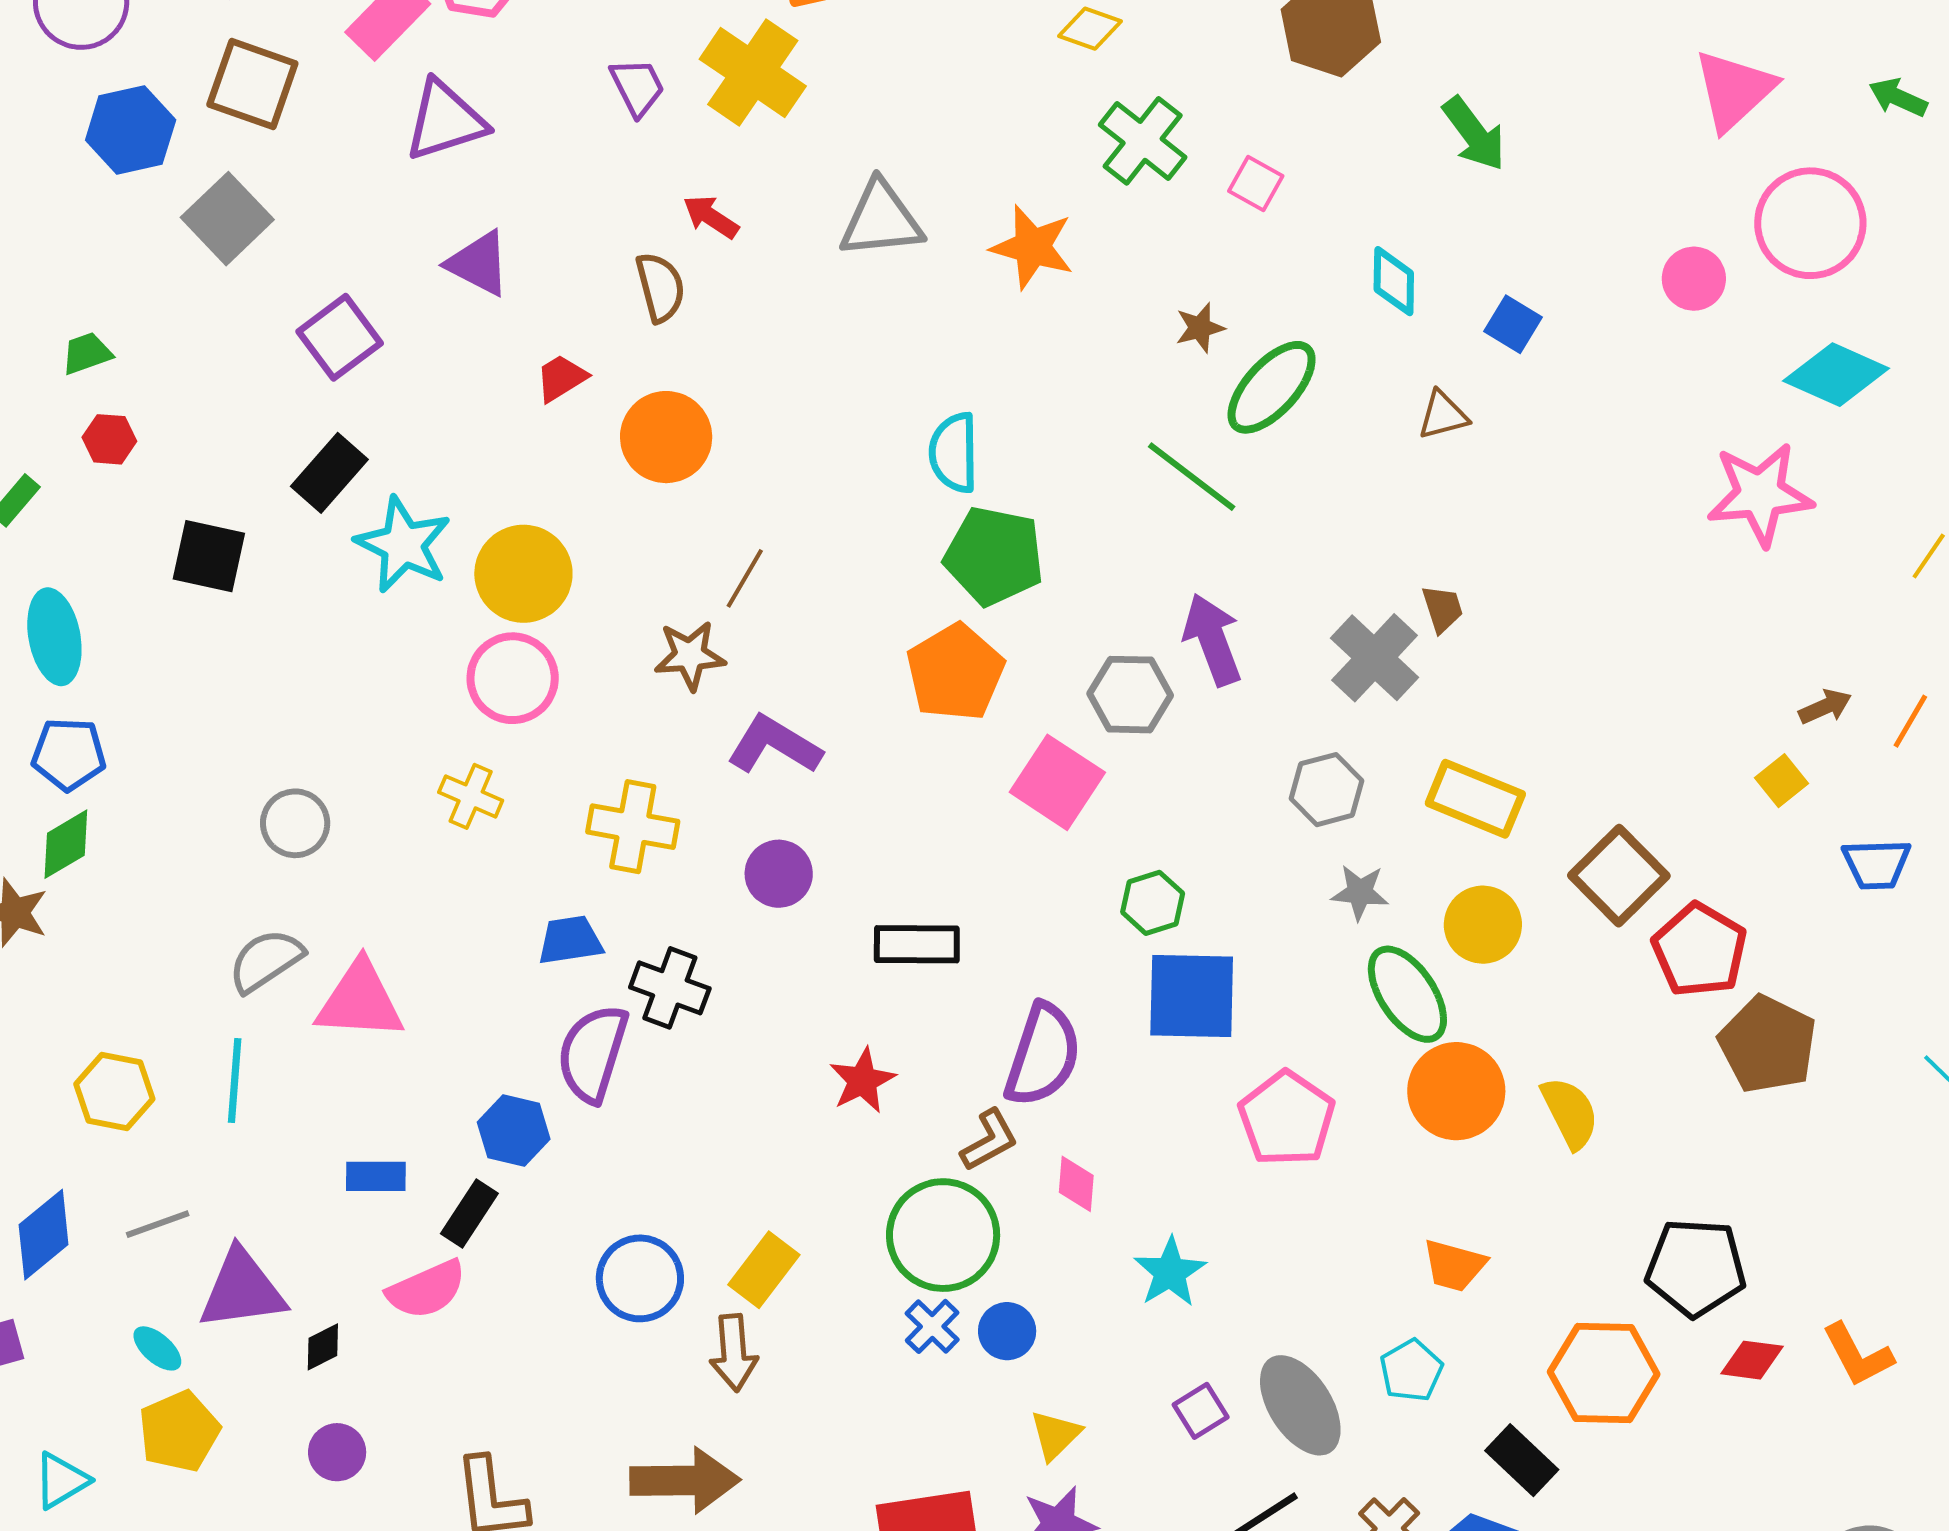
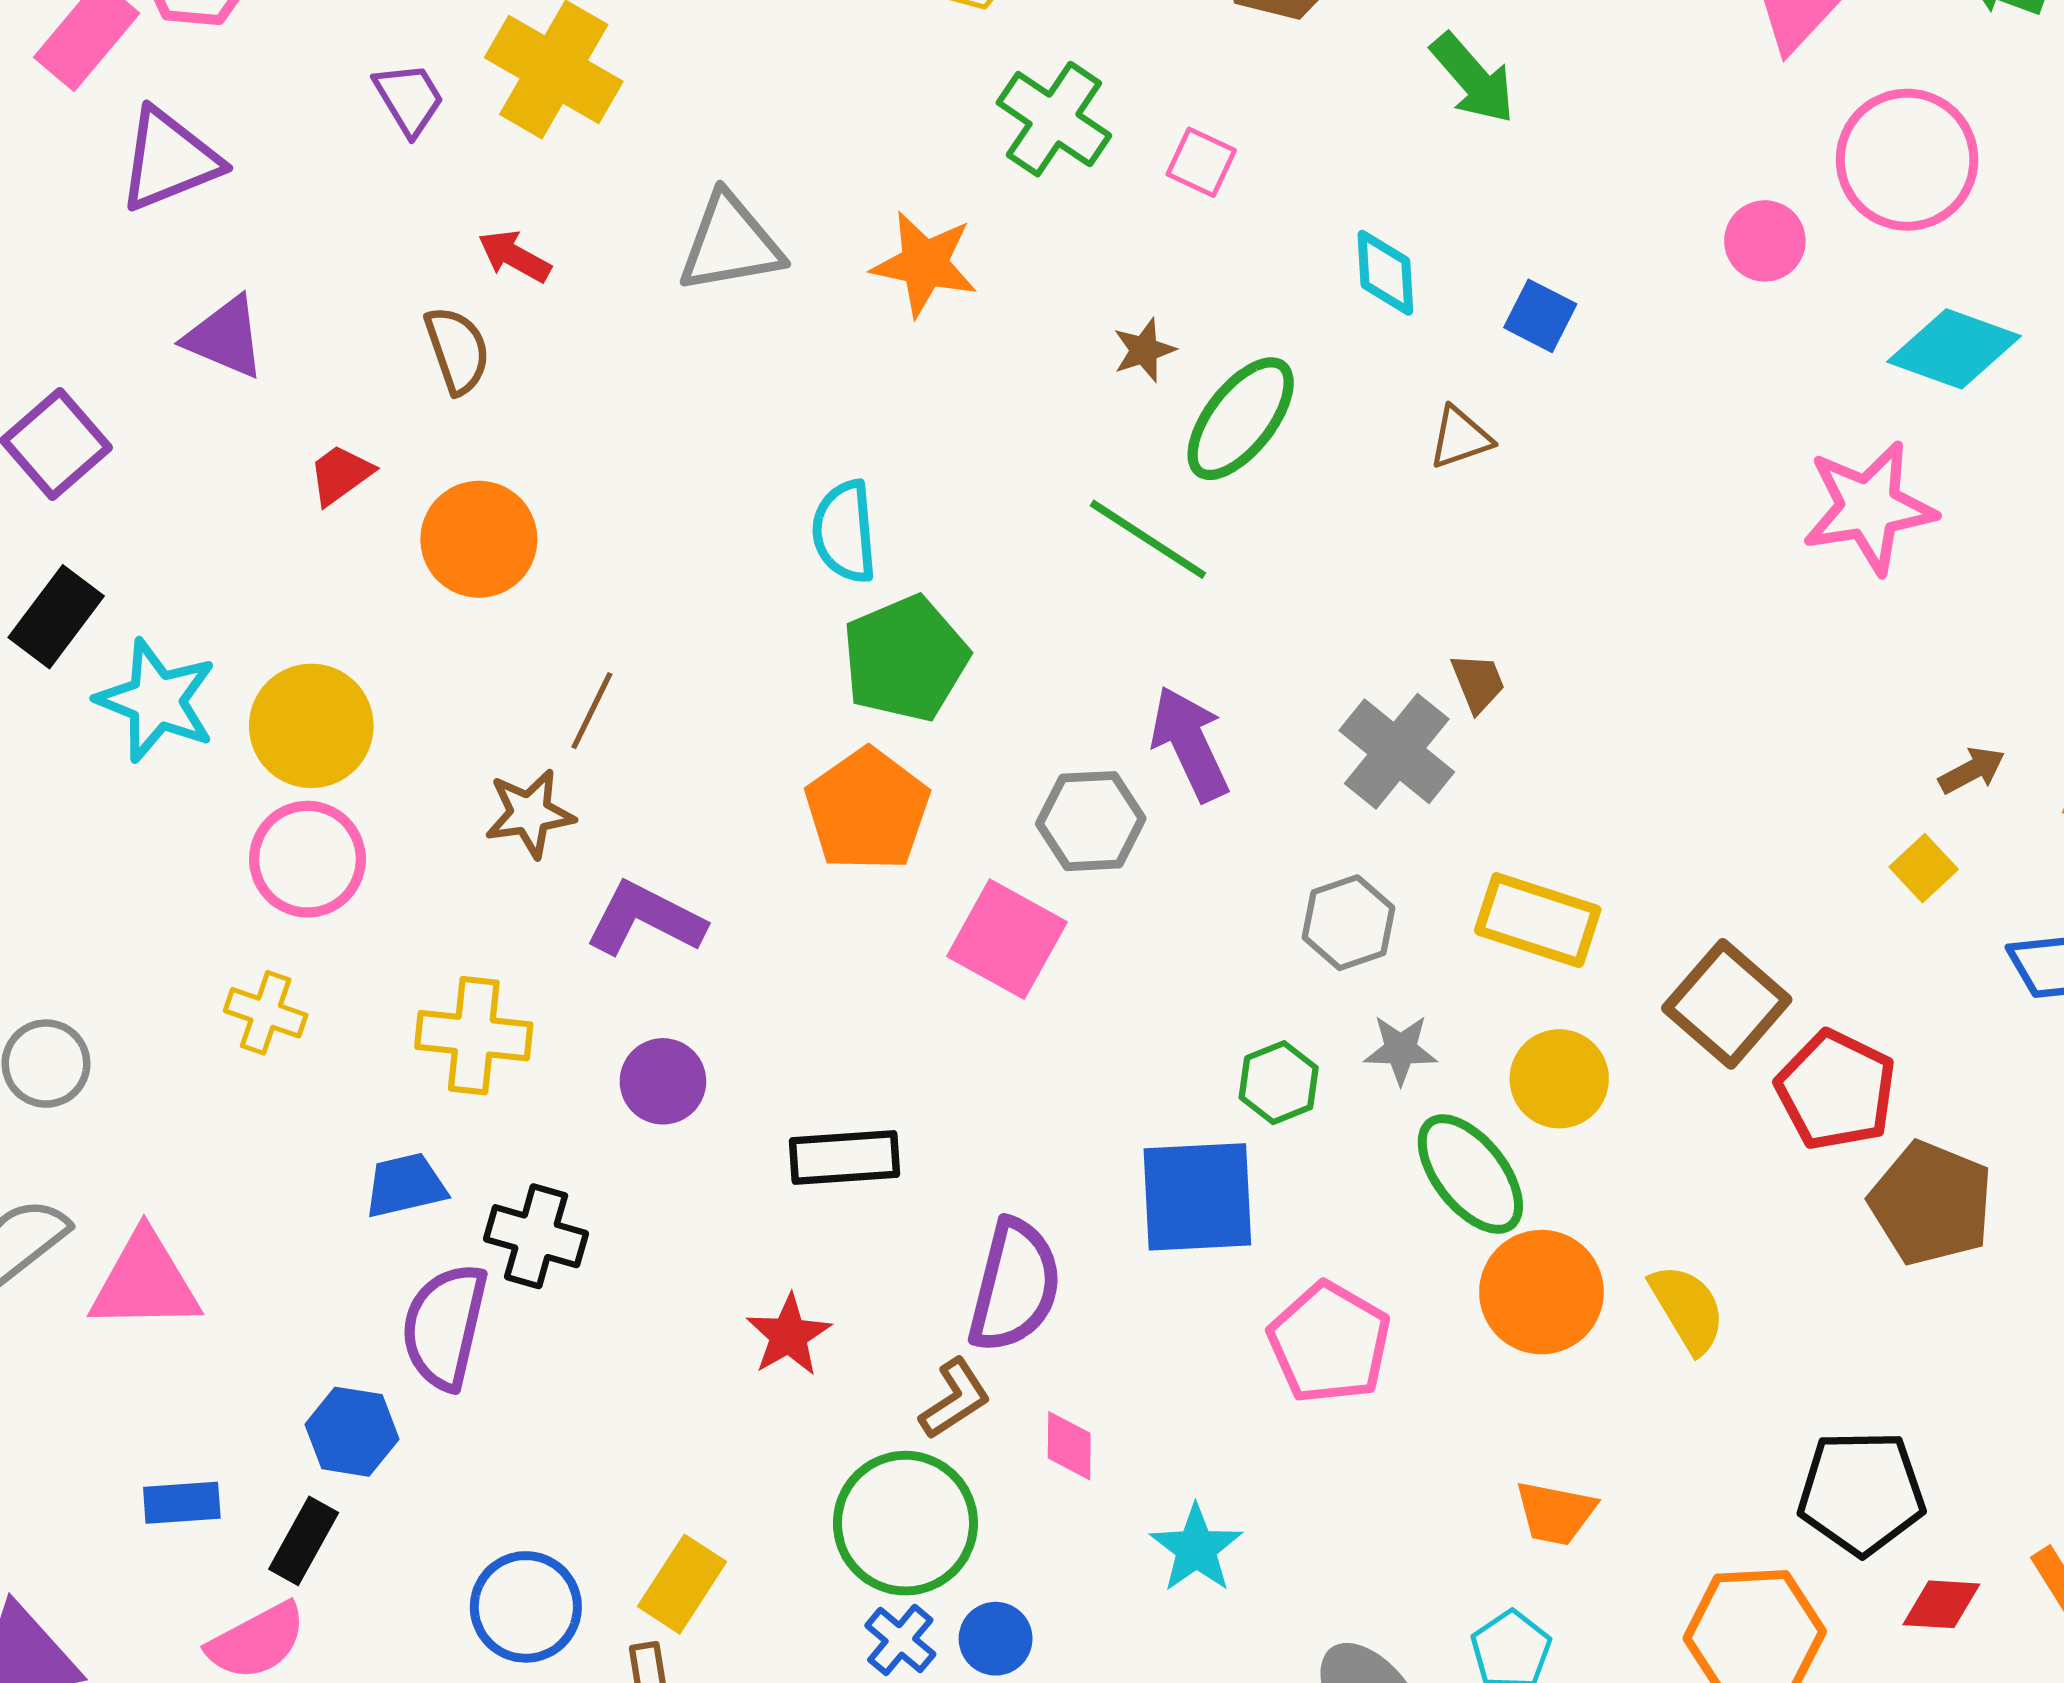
green pentagon: (994, 556) -> (905, 659), turned -30
green hexagon: (1153, 903) -> (1279, 1083), moved

